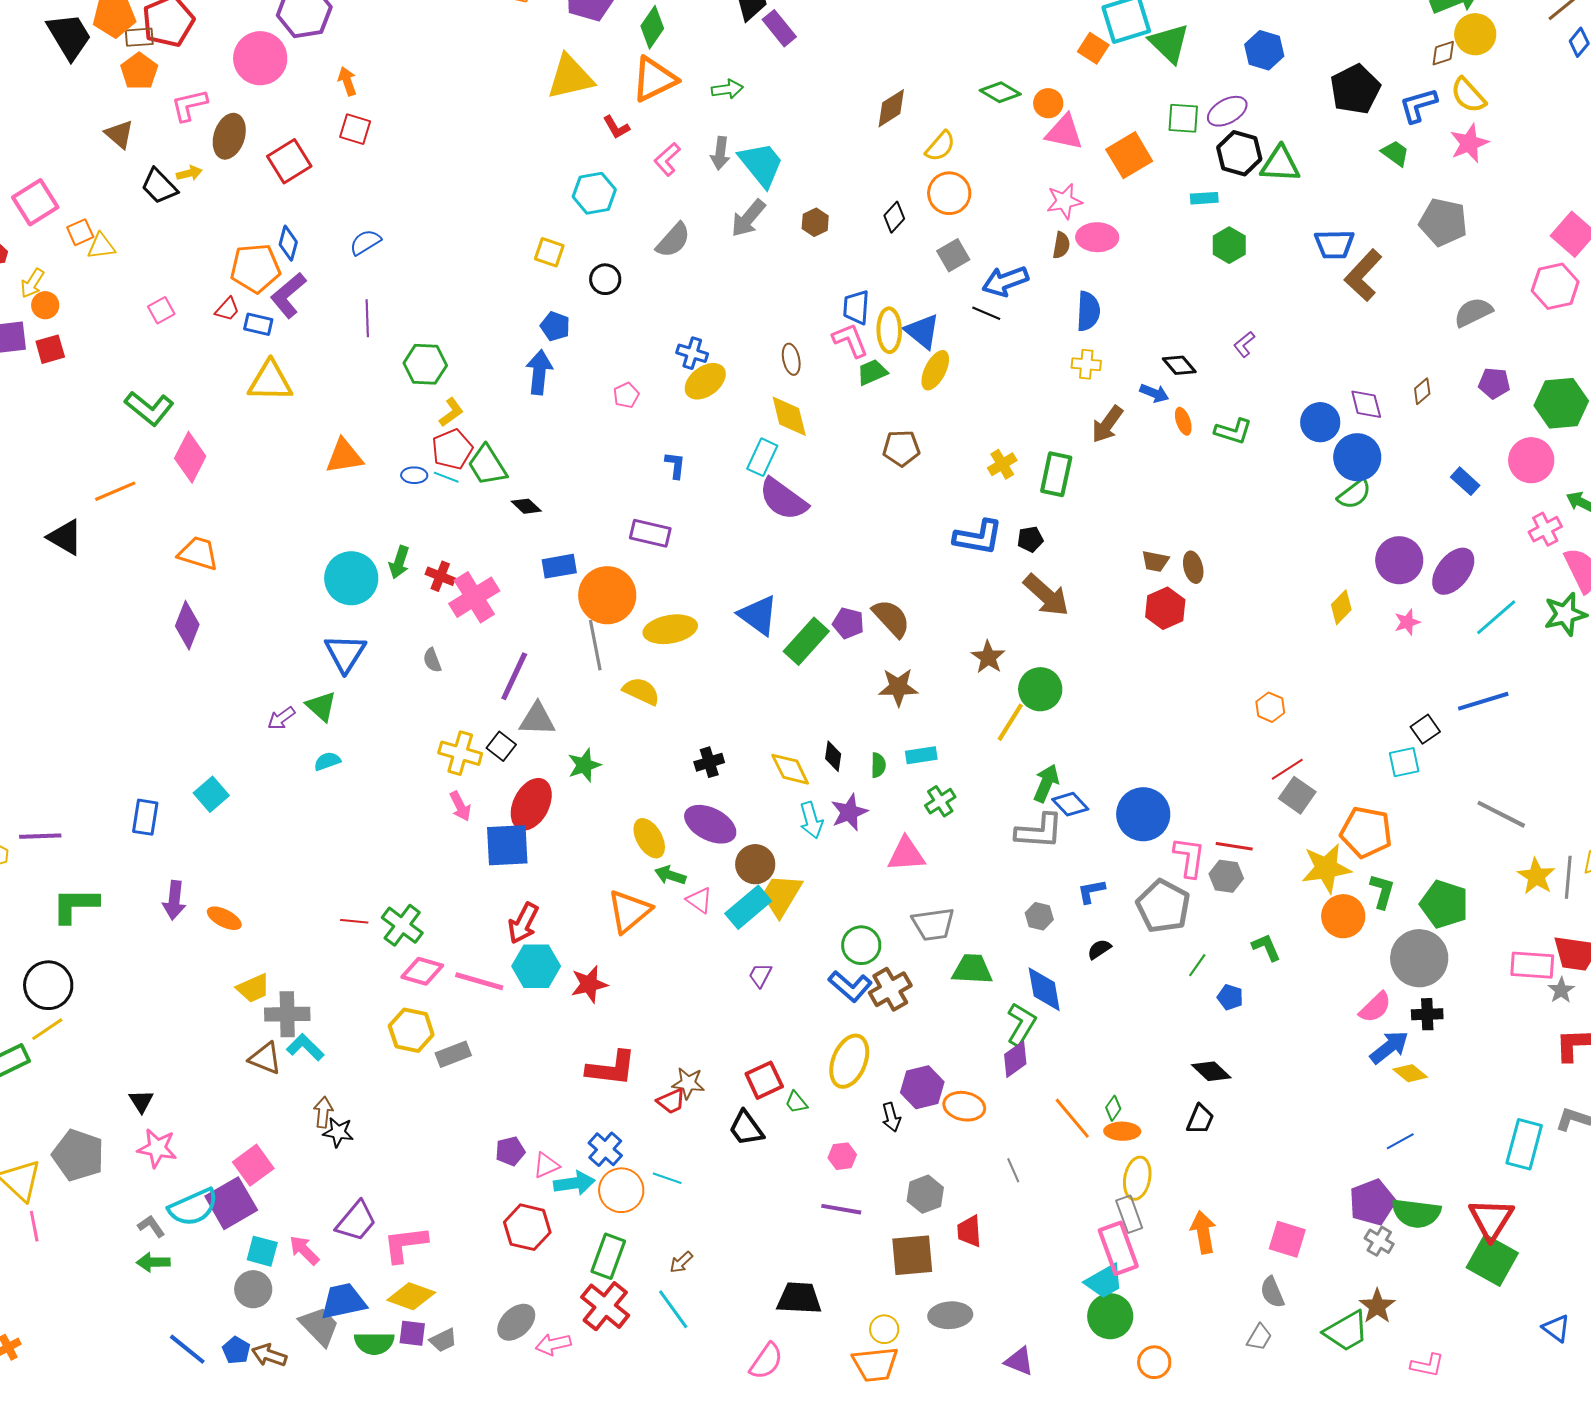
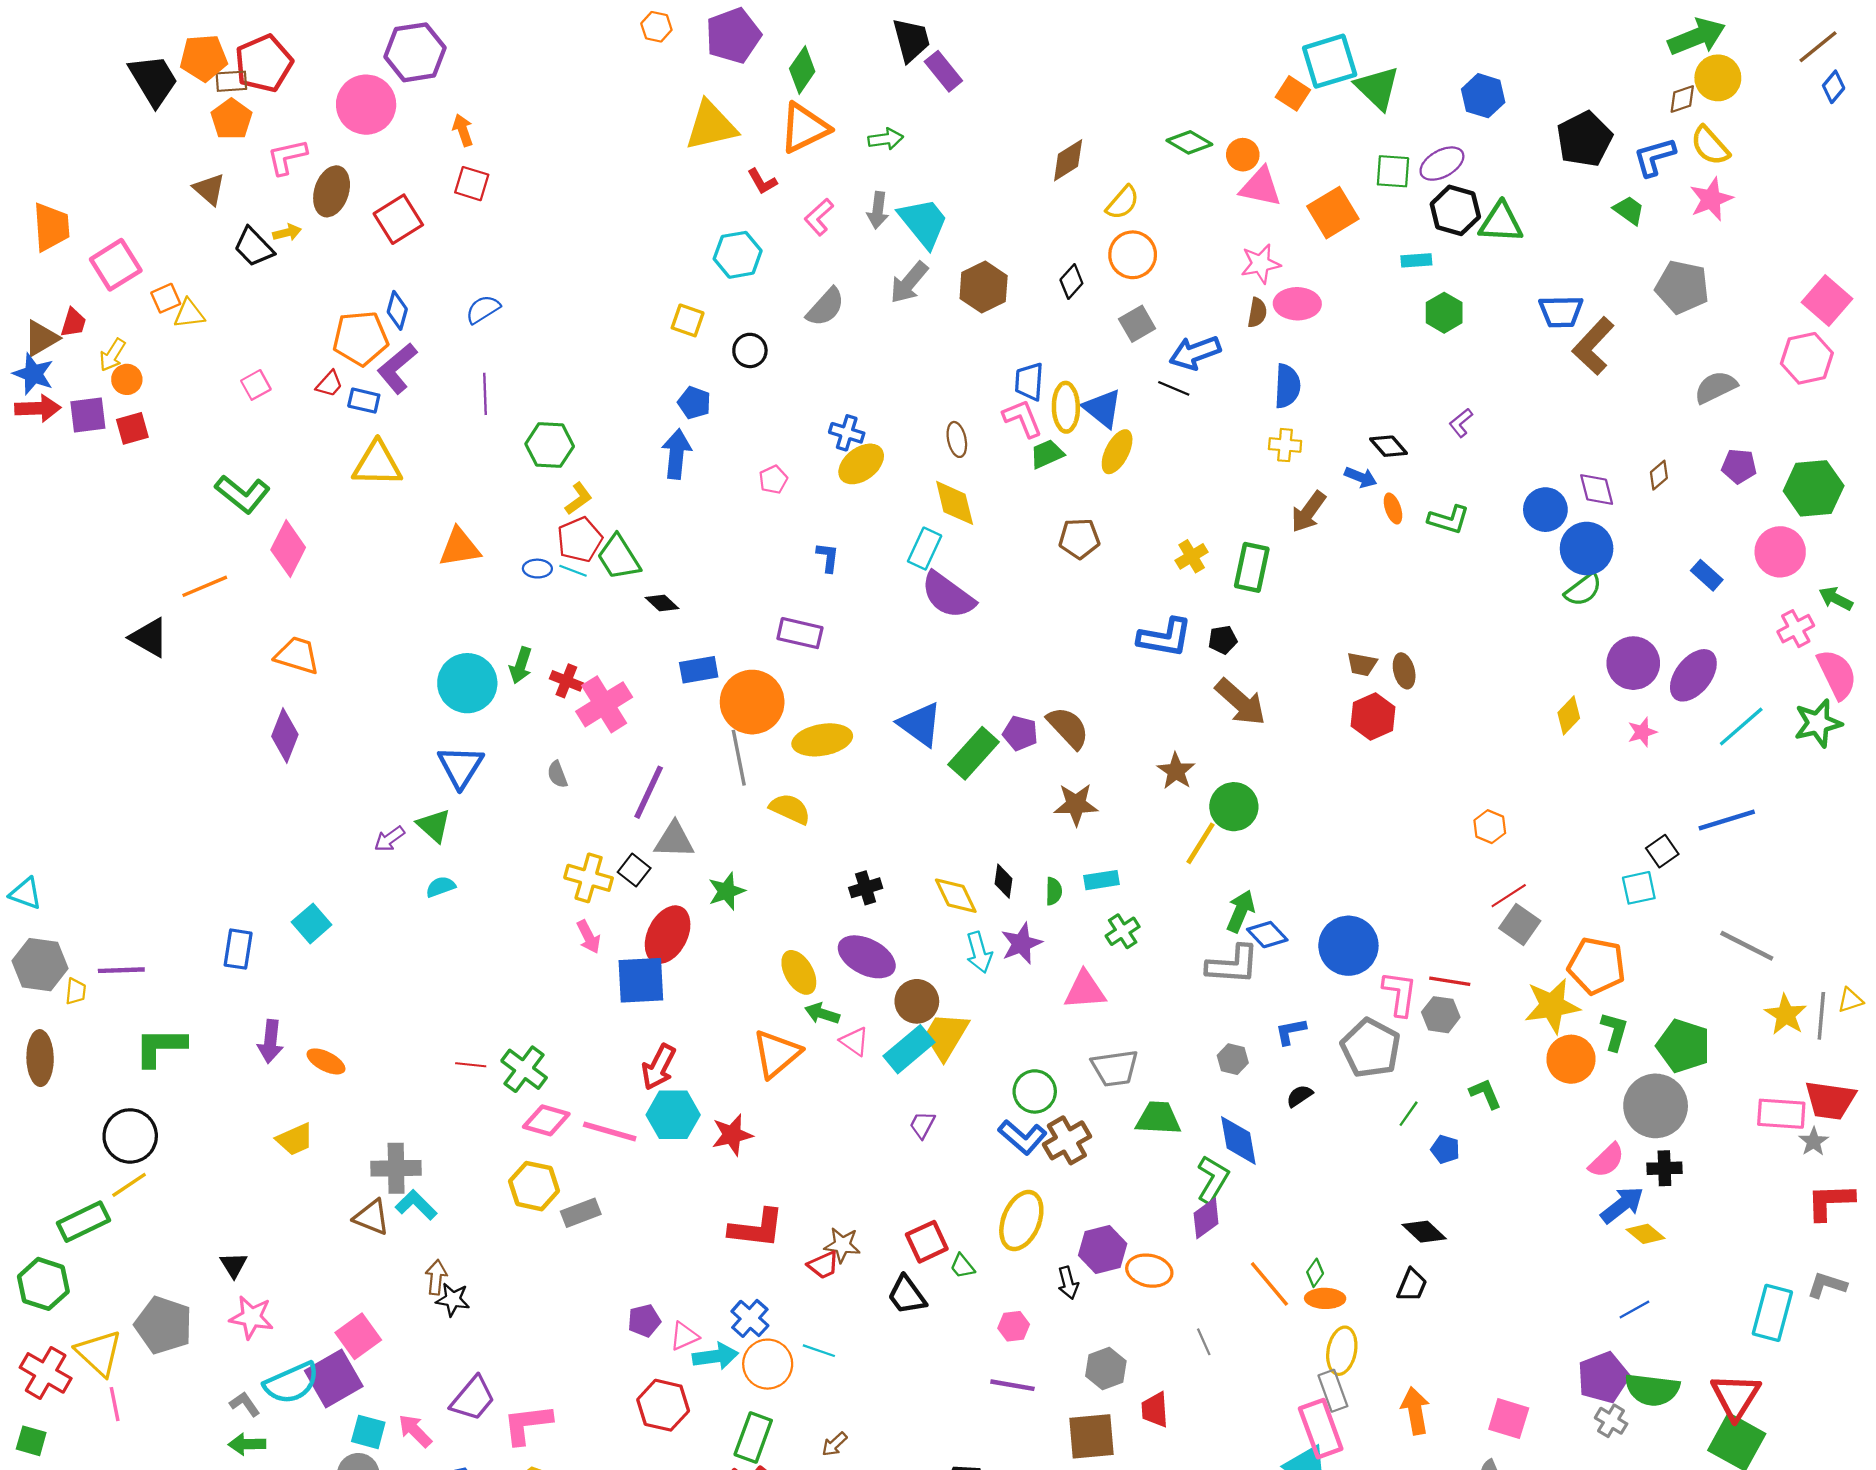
brown hexagon: (815, 222) -> (984, 287), size x1.6
yellow trapezoid: (253, 988) -> (295, 1139), moved

